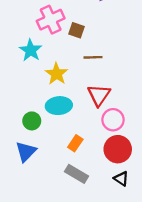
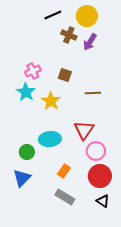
pink cross: (51, 20) -> (33, 71), moved, size x0.7
brown line: (93, 57) -> (93, 93), moved
yellow star: (57, 74) -> (51, 101), moved

